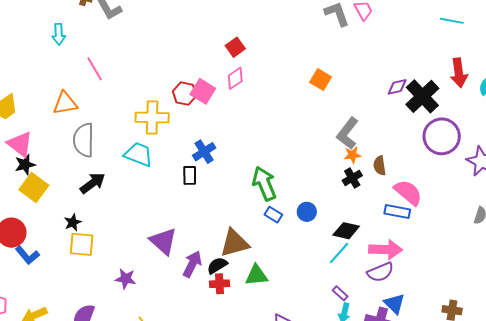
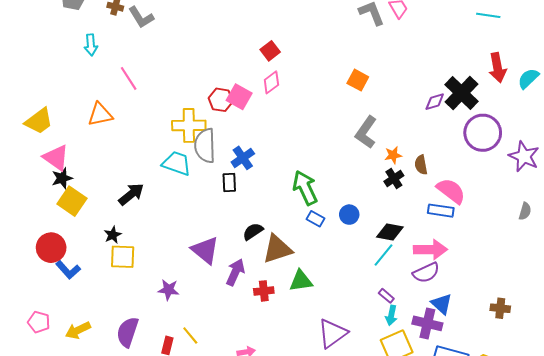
purple diamond: (397, 87) -> (435, 102), moved
gray L-shape: (347, 133) -> (366, 132), moved
gray semicircle: (84, 140) -> (205, 146), moved
black semicircle: (217, 265) -> (253, 232), moved

